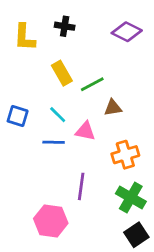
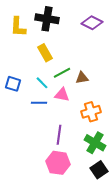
black cross: (65, 26) -> (47, 19), size x1.6
green line: (92, 84) -> (62, 73), moved
pink hexagon: (51, 221) -> (58, 163), moved

